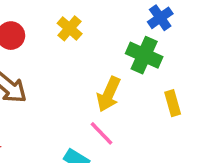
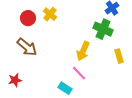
yellow cross: (70, 28) -> (50, 14), moved

